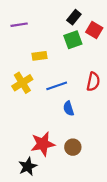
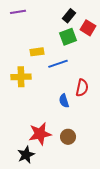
purple line: (19, 25) -> (18, 12), moved
red semicircle: (93, 82) -> (82, 88), moved
yellow cross: (22, 83) -> (21, 77), turned 30
blue line: (57, 86) -> (58, 64), moved

